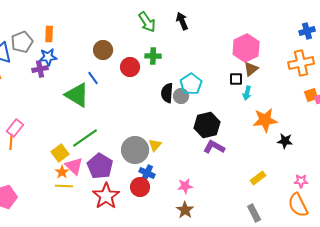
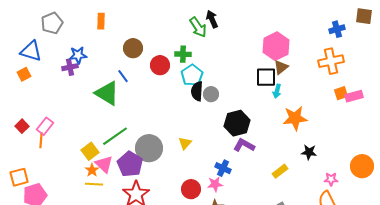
green arrow: (147, 22) -> (198, 27), moved
orange rectangle: (49, 34) -> (101, 21), moved
gray pentagon: (22, 42) -> (52, 23), moved
black square: (236, 79) -> (266, 77), size x1.5
cyan pentagon: (191, 84) -> (192, 75), moved
black star: (285, 141) -> (309, 152), moved
gray circle: (135, 150) -> (149, 148), moved
blue cross: (147, 173) -> (223, 168), moved
yellow rectangle: (258, 178) -> (280, 171), moved
red circle: (140, 187) -> (191, 189), moved

